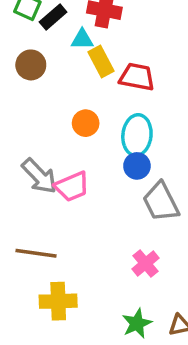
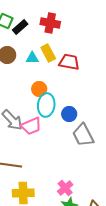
cyan triangle: (82, 39) -> (32, 58), moved
cyan ellipse: (137, 135) -> (46, 105), moved
pink cross: (146, 263) -> (65, 188), moved

